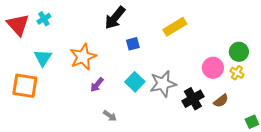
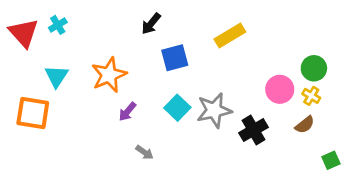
black arrow: (115, 18) -> (151, 24), size x0.7
blue square: (133, 44) -> (175, 58), size x1.5
brown semicircle: (221, 101) -> (305, 125), moved

